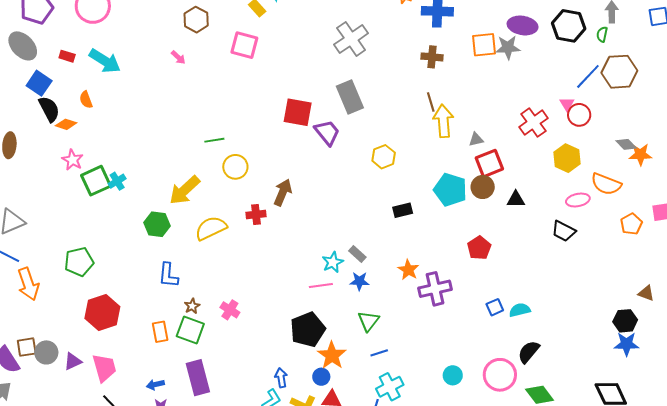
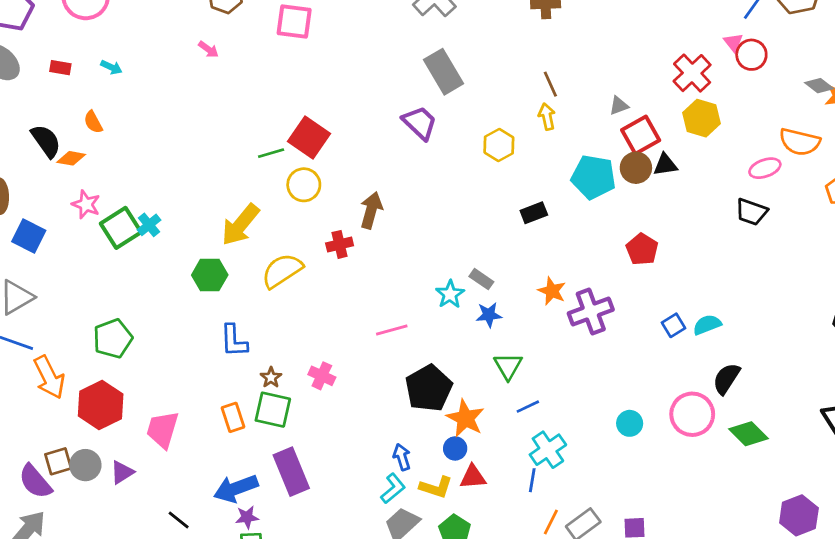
cyan arrow: (105, 61) -> (111, 67), size x0.5
blue square: (39, 83) -> (29, 236), moved
brown line: (431, 102) -> (550, 84), moved
red square: (298, 112) -> (309, 137), moved, turned 32
yellow arrow: (443, 121) -> (547, 117), moved, size x0.6
yellow hexagon: (567, 158) -> (701, 118), moved
black triangle: (516, 199) -> (665, 165), moved
pink line: (321, 285) -> (392, 330), moved
red hexagon: (102, 312) -> (101, 405), moved
pink trapezoid: (104, 368) -> (163, 430), moved, turned -140
blue arrow: (155, 385) -> (236, 488), size x1.8

